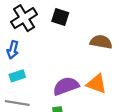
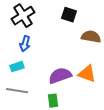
black square: (60, 17) -> (69, 15), moved
blue arrow: (13, 50) -> (25, 44), moved

